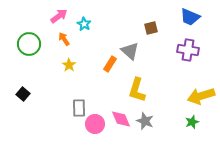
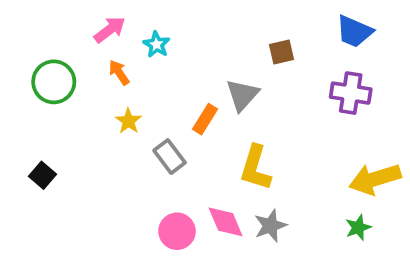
gray triangle: (130, 51) -> (242, 95), turned 30
gray rectangle: (79, 108) -> (170, 157), moved, turned -36
gray star: (145, 121) -> (270, 226), turned 30

